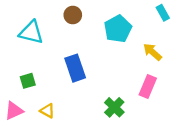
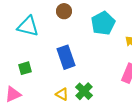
green cross: (114, 107) -> (84, 91), moved
yellow triangle: (47, 111) -> (62, 94), moved

